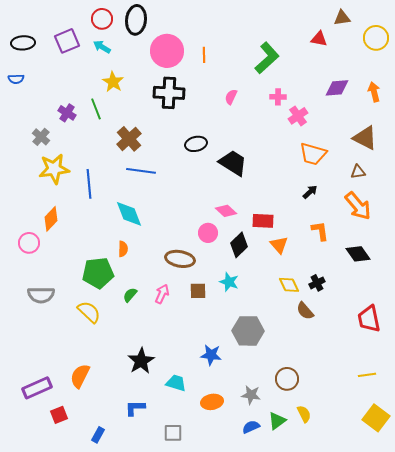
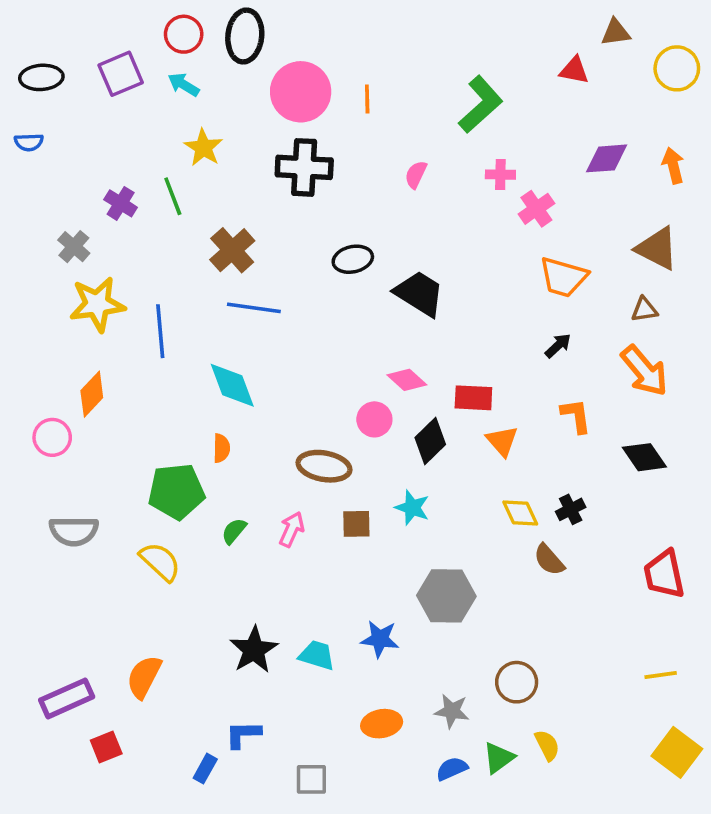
cyan trapezoid: (176, 383) -> (317, 655), moved
blue rectangle: (98, 435) -> (205, 769), moved

